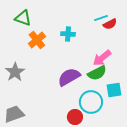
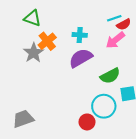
pink arrow: (102, 58) -> (115, 40), moved
gray star: (15, 72) -> (34, 53), moved
purple semicircle: (69, 77) -> (81, 58), moved

